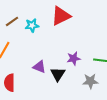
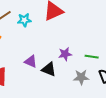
black triangle: (58, 74) -> (49, 69), turned -42

